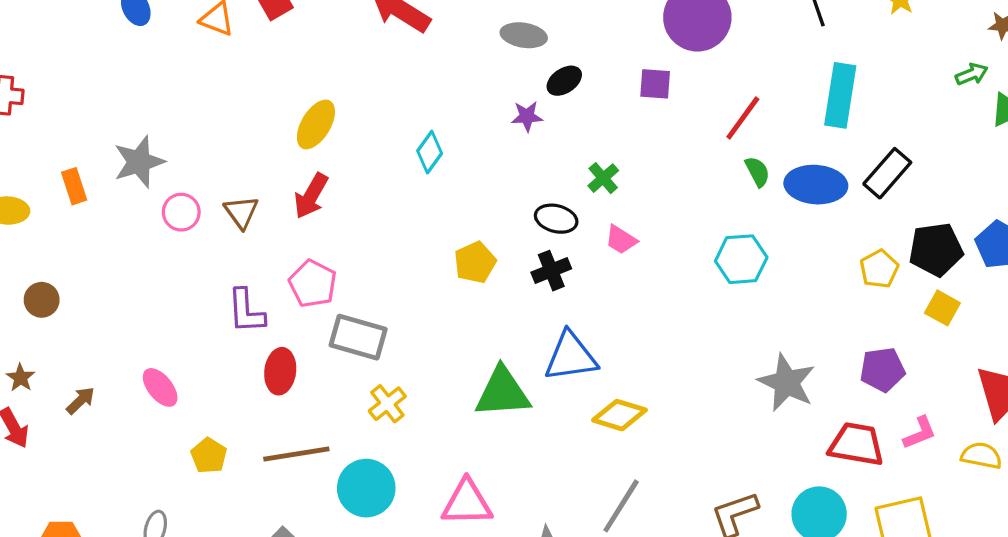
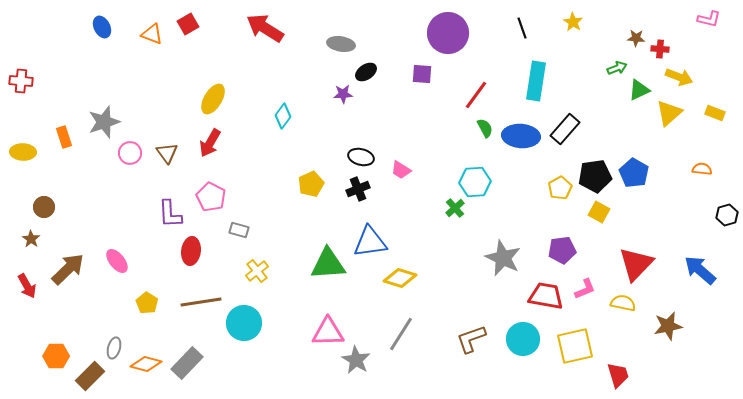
green cross: (603, 178) -> (455, 208), moved
gray rectangle: (358, 337) -> (239, 230), size x0.6
brown star: (21, 378) -> (31, 239), moved
brown arrow: (81, 400) -> (68, 269), size x1.8
pink triangle: (467, 503) -> (328, 332), moved

